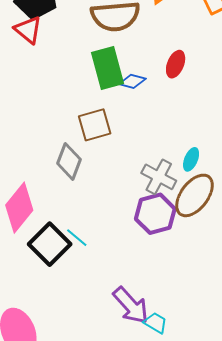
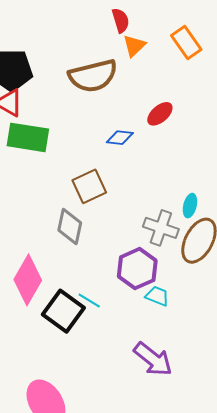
red ellipse: (176, 64) -> (160, 114), turned 36
green rectangle: (107, 68) -> (28, 137), moved, turned -57
purple hexagon: (155, 214) -> (137, 269), moved
cyan trapezoid: (155, 323) -> (157, 296), moved

